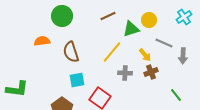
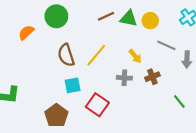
green triangle: (131, 29) -> (129, 18), moved, turned 30
orange semicircle: (42, 41) -> (26, 32), moved, turned -35
yellow line: (112, 52) -> (96, 55), moved
yellow arrow: (145, 55) -> (135, 56), moved

